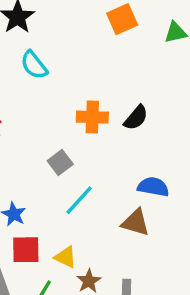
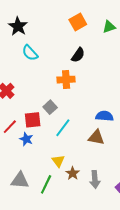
black semicircle: (136, 118) -> (78, 55), moved
red square: (26, 250) -> (33, 120), moved
yellow triangle: (66, 257) -> (58, 161), turned 32

